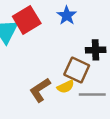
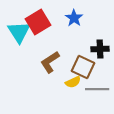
brown L-shape: (40, 90) -> (50, 62), moved

